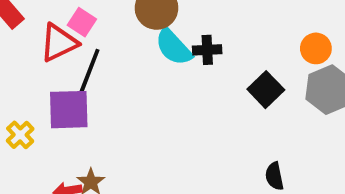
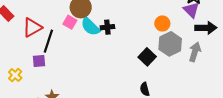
pink square: (82, 22) -> (70, 22), moved
black square: (266, 90) -> (147, 57), moved
purple square: (69, 110) -> (39, 61), size x0.6

